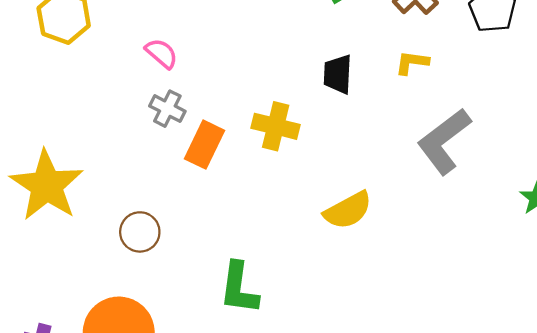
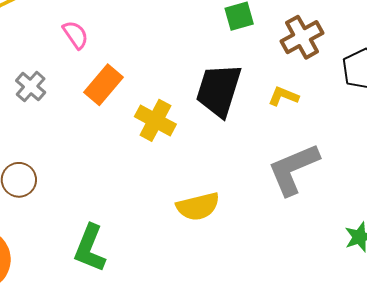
black trapezoid: (338, 74) -> (219, 90), size x1.6
gray cross: (167, 109) -> (31, 87), moved
orange rectangle: (204, 145) -> (103, 85), moved

